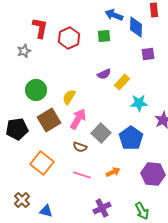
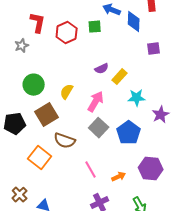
green square: (104, 36) -> (95, 27), moved
purple square: (148, 54) -> (154, 49), moved
pink arrow: (78, 119) -> (96, 102), moved
brown semicircle: (80, 147) -> (65, 141), moved, size x1.5
orange arrow: (113, 172) -> (119, 177), moved
pink line: (82, 175) -> (91, 170), moved, turned 42

